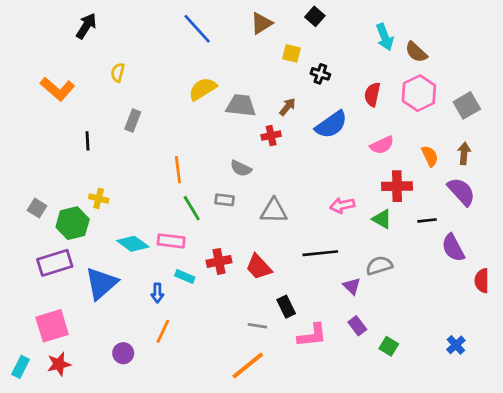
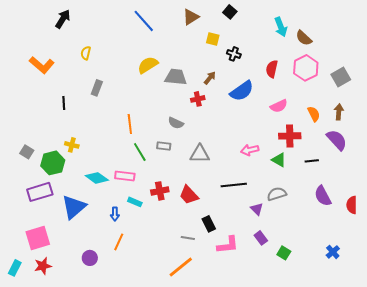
purple semicircle: (453, 248) -> (323, 196), moved

